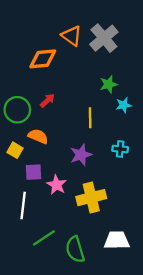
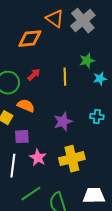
yellow line: (90, 118) -> (65, 77), moved
pink star: (57, 185) -> (38, 158), moved

